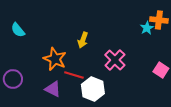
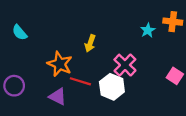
cyan star: (147, 28) -> (148, 30), moved
white hexagon: (93, 89) -> (112, 87), moved

